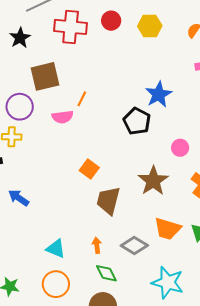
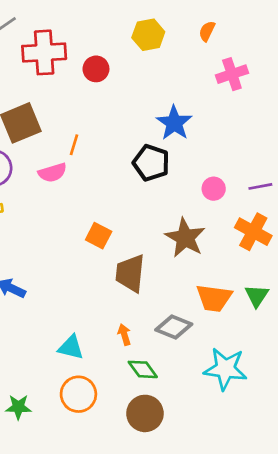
red circle: (111, 21) -> (96, 69), moved

